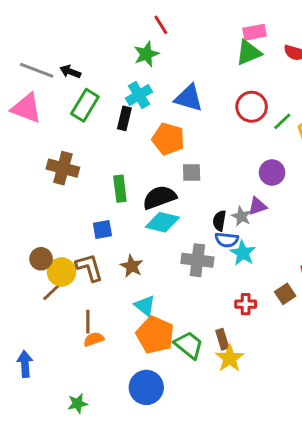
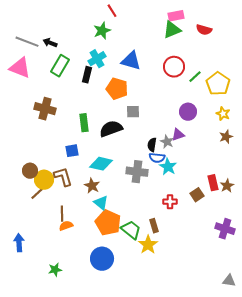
cyan diamond: (162, 222) -> (101, 164), moved
brown star: (132, 266) -> (92, 186), moved
yellow star: (230, 358) -> (148, 245), moved

